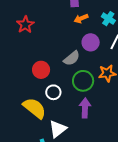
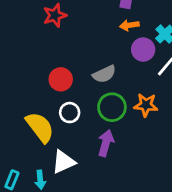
purple circle: (91, 42) -> (143, 50), moved

